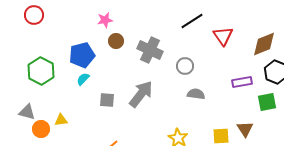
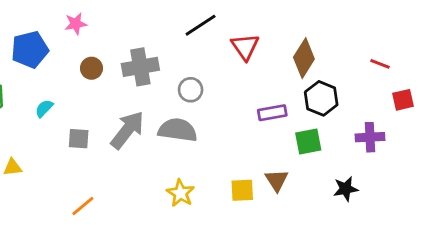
brown circle: (116, 41) -> (91, 68), moved
brown diamond: (264, 44) -> (304, 58), turned -36
gray cross: (150, 50) -> (140, 67), turned -35
blue pentagon: (82, 55) -> (30, 50), moved
gray semicircle: (196, 94) -> (178, 130), moved, size x1.5

